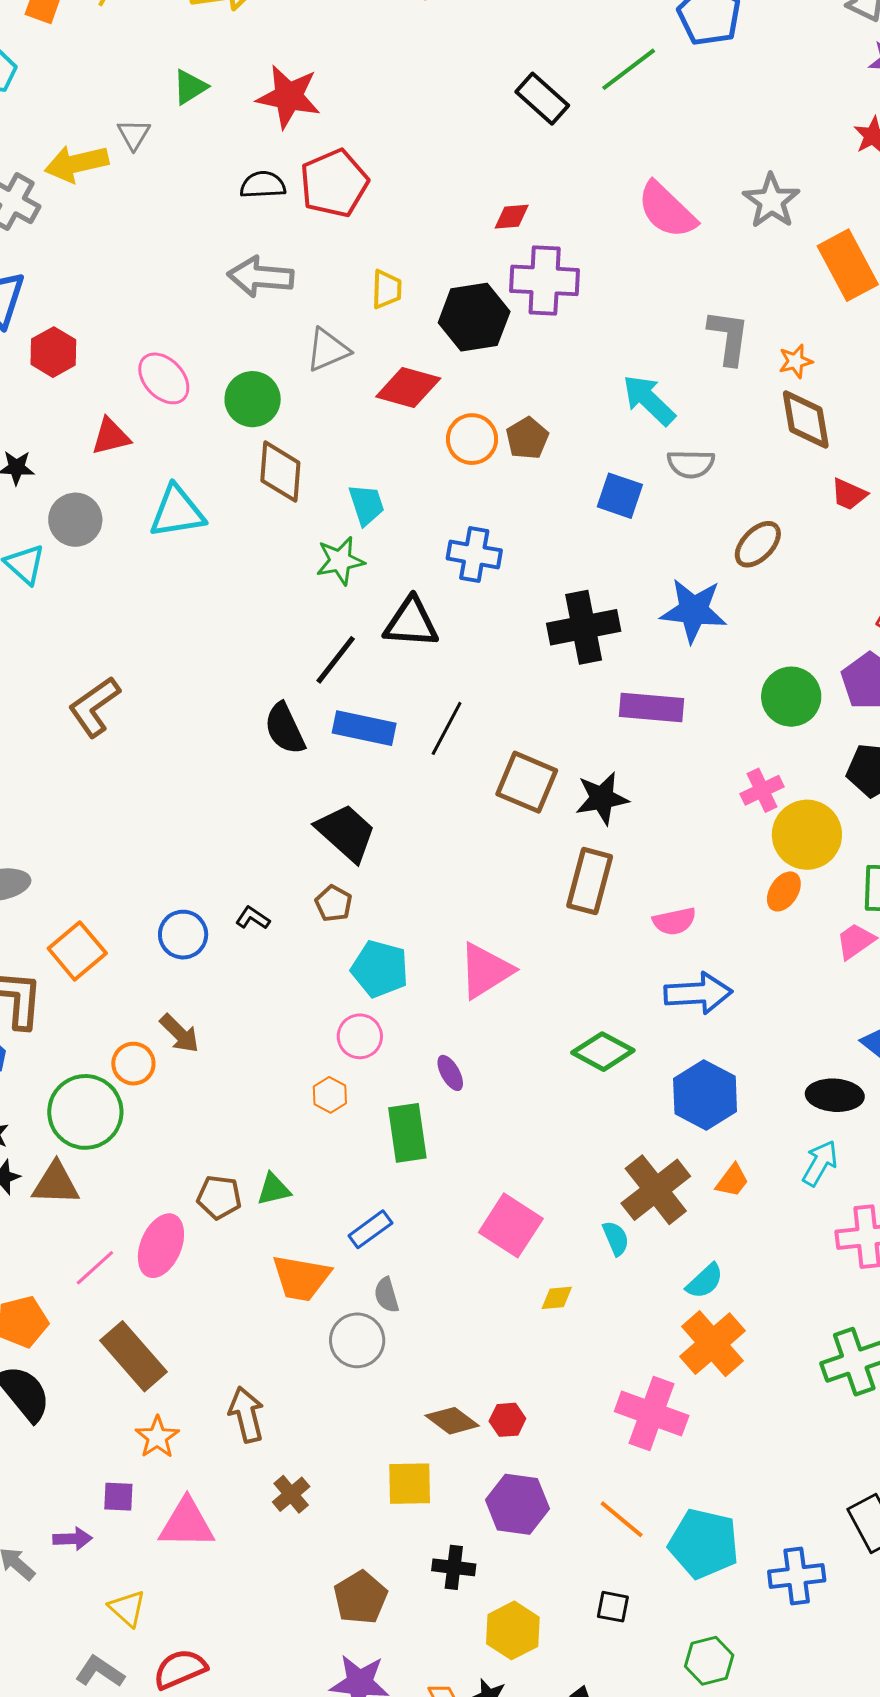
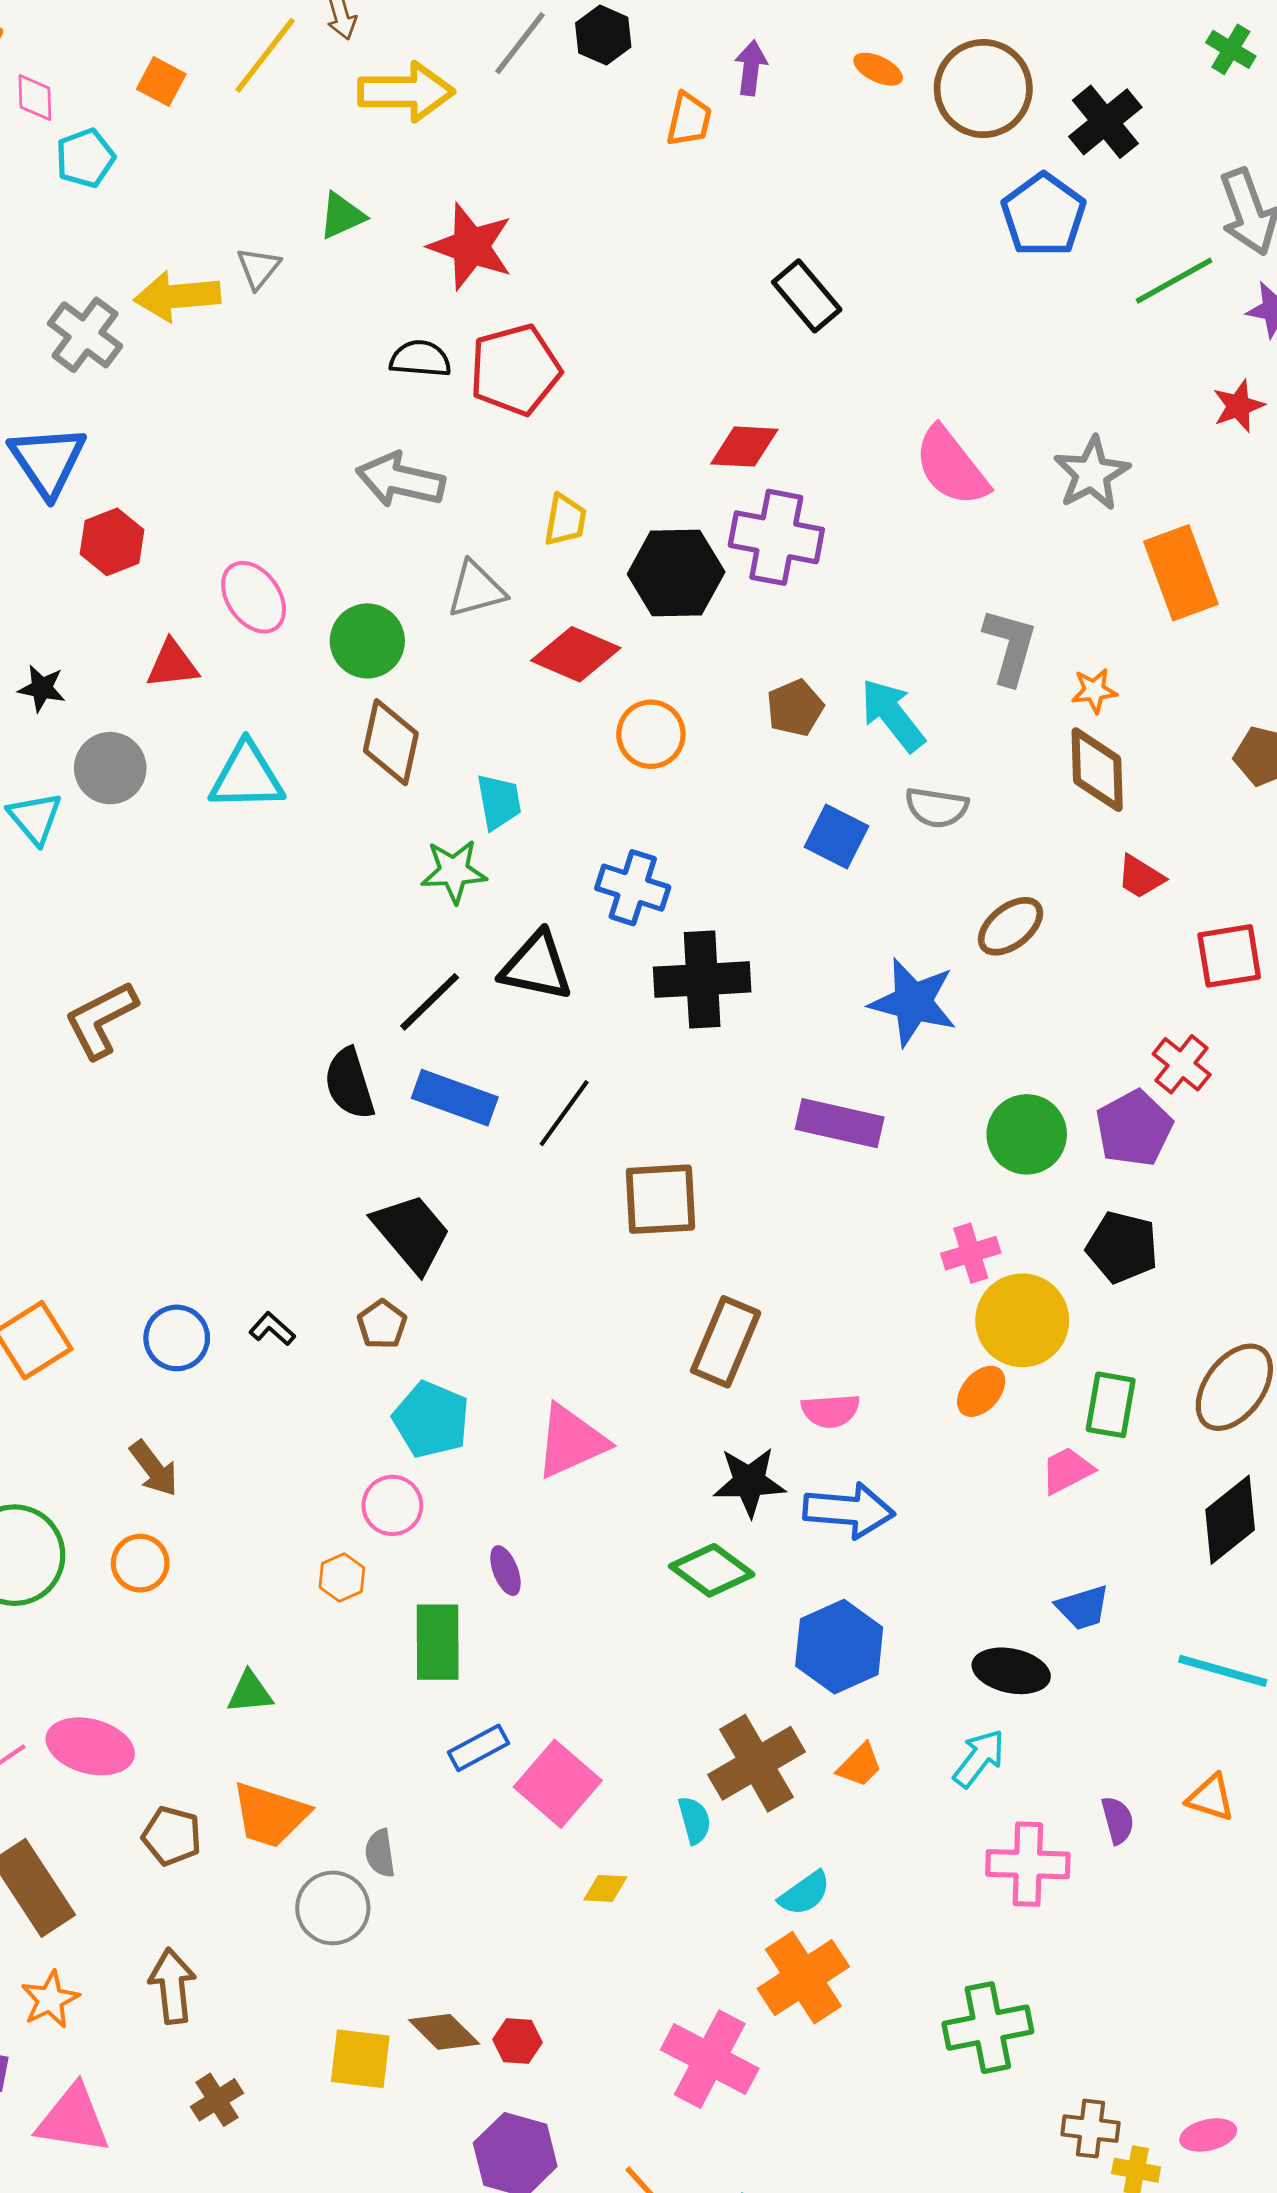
green line: (629, 69) -> (1174, 281), moved
red diamond: (512, 217) -> (744, 447), size x1.4
brown pentagon: (527, 438) -> (795, 708), moved
black cross: (584, 627) -> (702, 980), moved
brown square: (527, 782) -> (660, 1199), turned -34
black star: (602, 798) -> (749, 1482), moved
orange circle: (133, 1064) -> (140, 1563), moved
brown pentagon: (219, 1197) -> (172, 1836), moved
blue rectangle: (370, 1229) -> (478, 1748), moved
pink ellipse: (161, 1246) -> (90, 1746), turned 74
yellow square: (410, 1484) -> (360, 2059), moved

